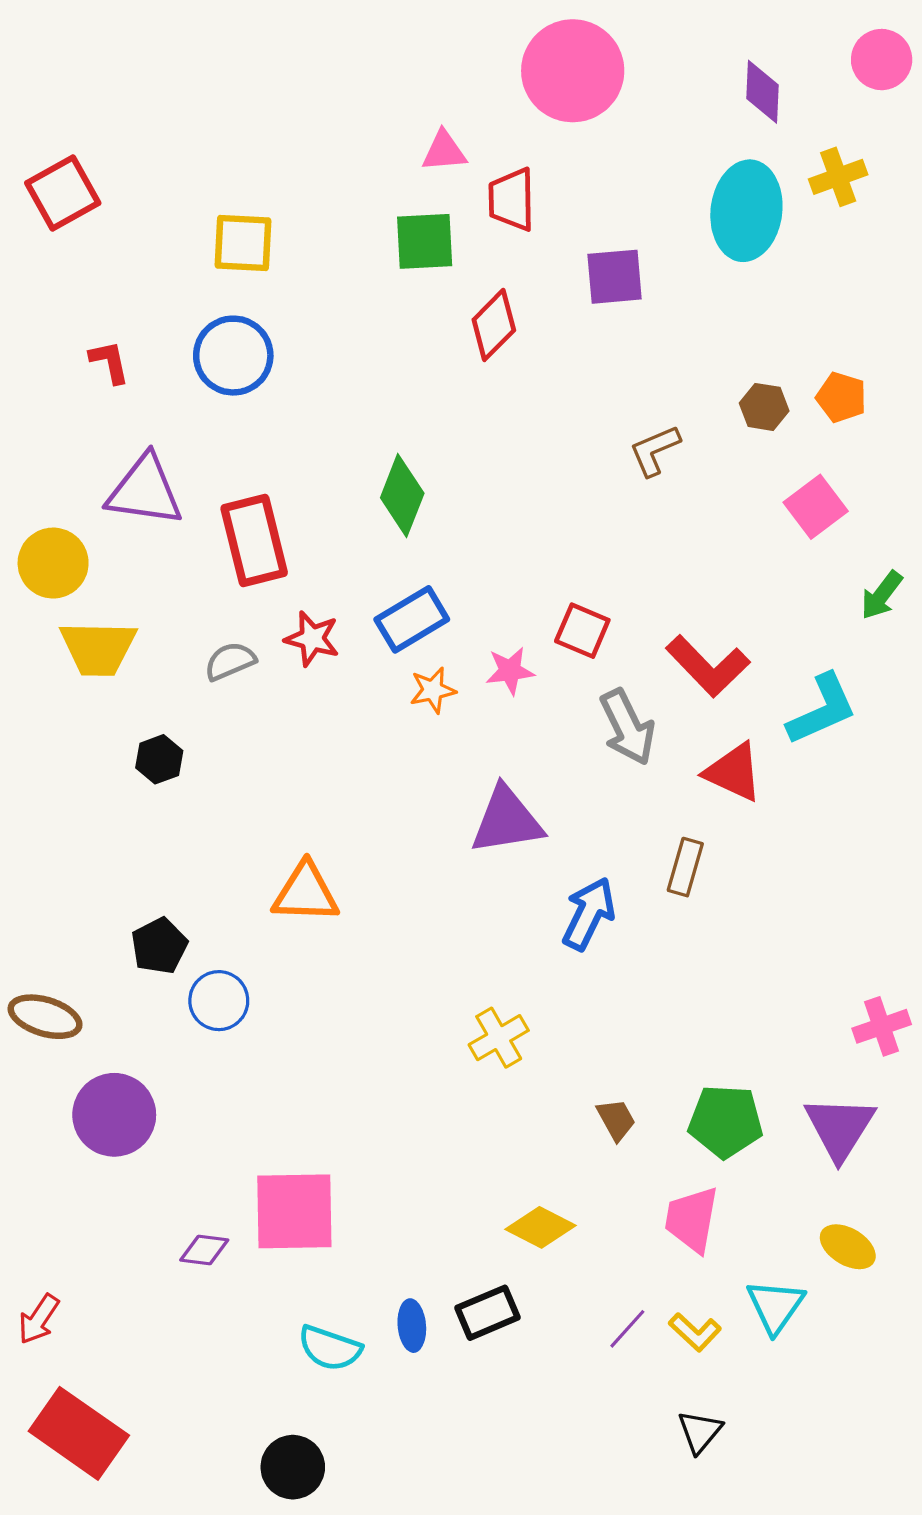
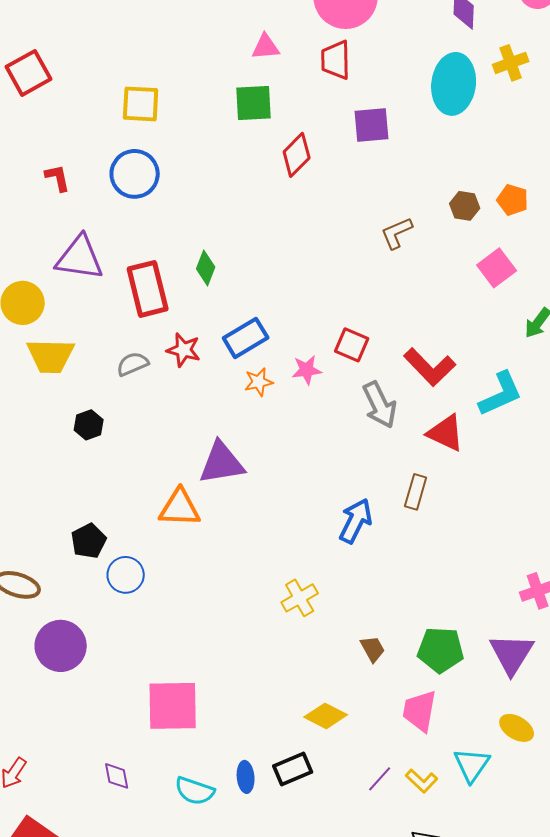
red trapezoid: (512, 199) -> (336, 60), moved
green diamond: (402, 495) -> (206, 268), moved, size x0.7
purple triangle: (507, 820) -> (222, 463), moved
purple diamond: (204, 1250) -> (117, 776), moved, turned 72

